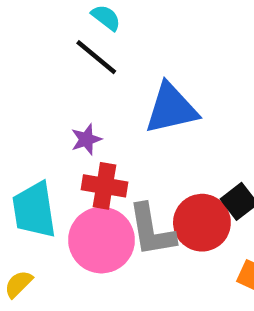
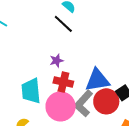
blue triangle: (171, 109) -> (97, 80), moved
gray L-shape: (152, 230) -> (83, 103), turned 48

